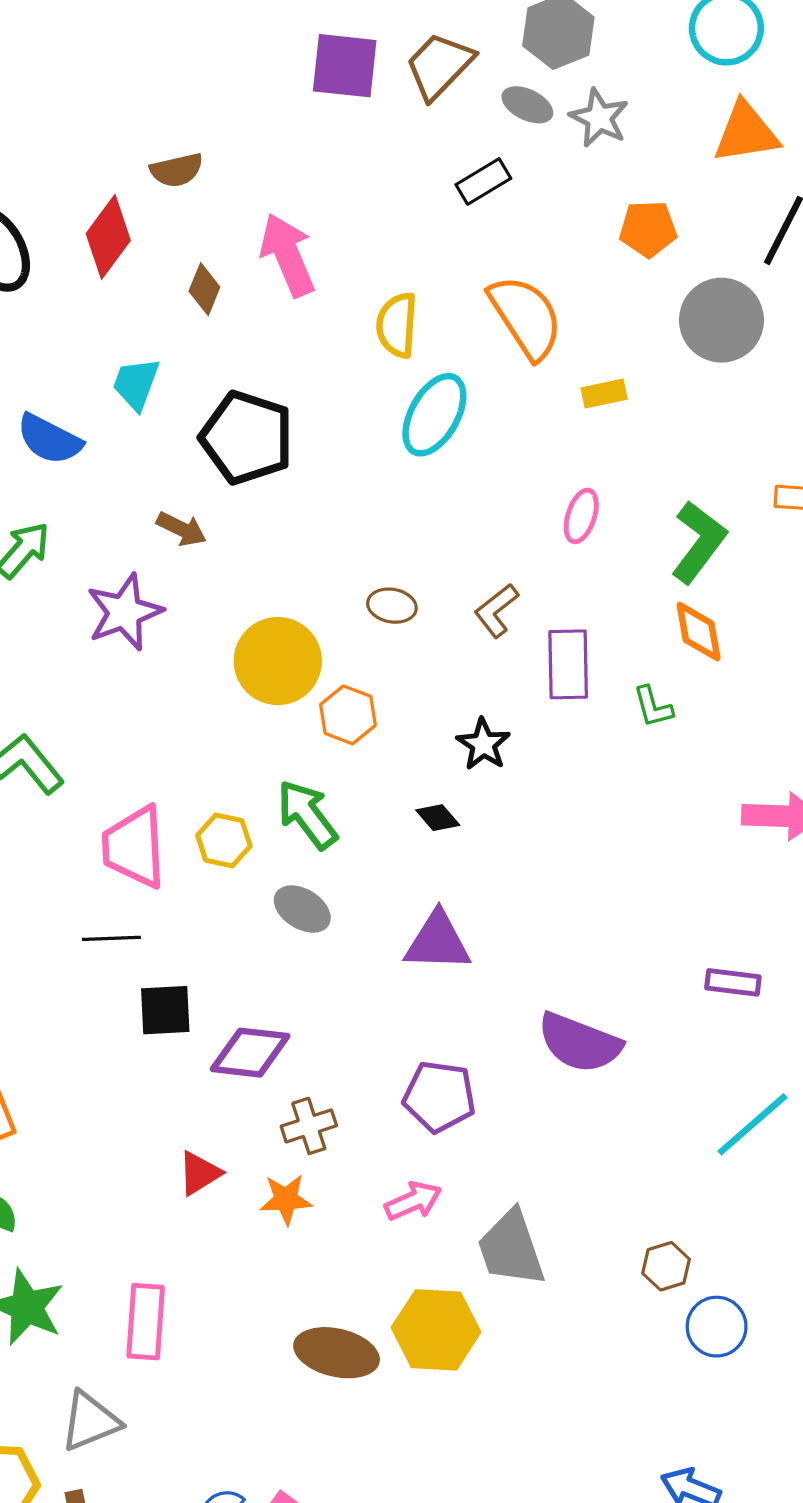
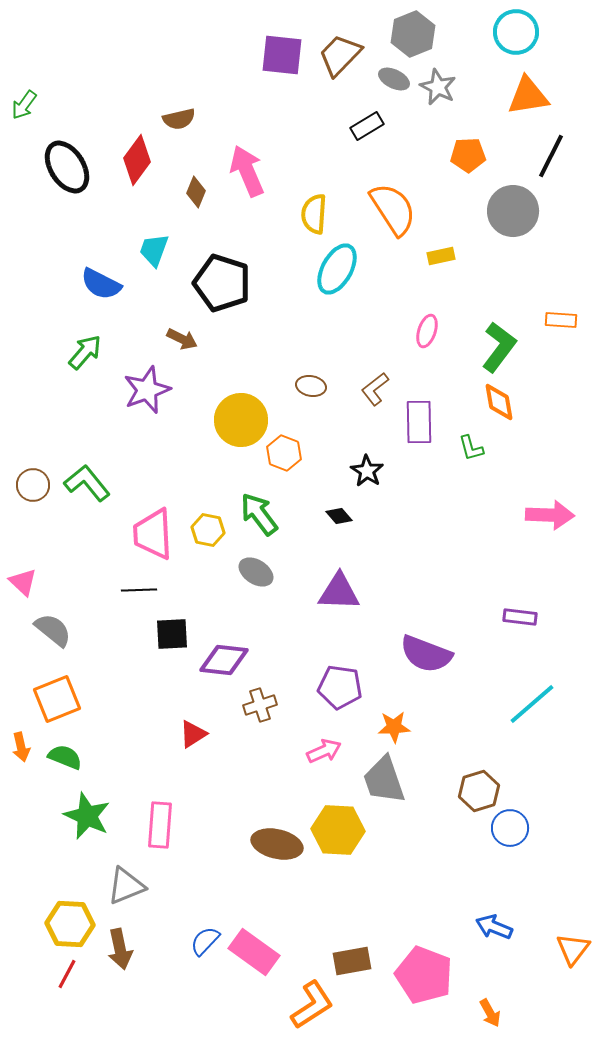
orange star: (286, 1199) -> (394, 727), moved
brown hexagon: (666, 1266) -> (479, 791), size x1.4

